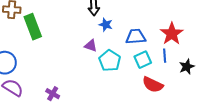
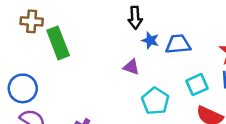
blue trapezoid: (136, 37) -> (178, 44), moved
cyan pentagon: (110, 61) -> (155, 101), moved

